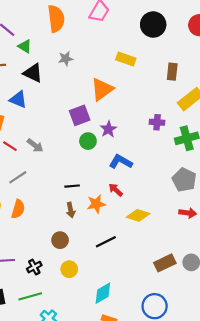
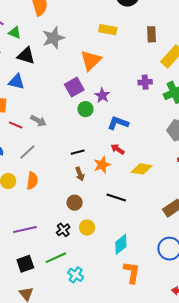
gray star: (66, 59) -> (53, 38), size x1.6
black line: (106, 242) -> (116, 198), turned 54
black cross: (34, 267) -> (63, 230), moved

